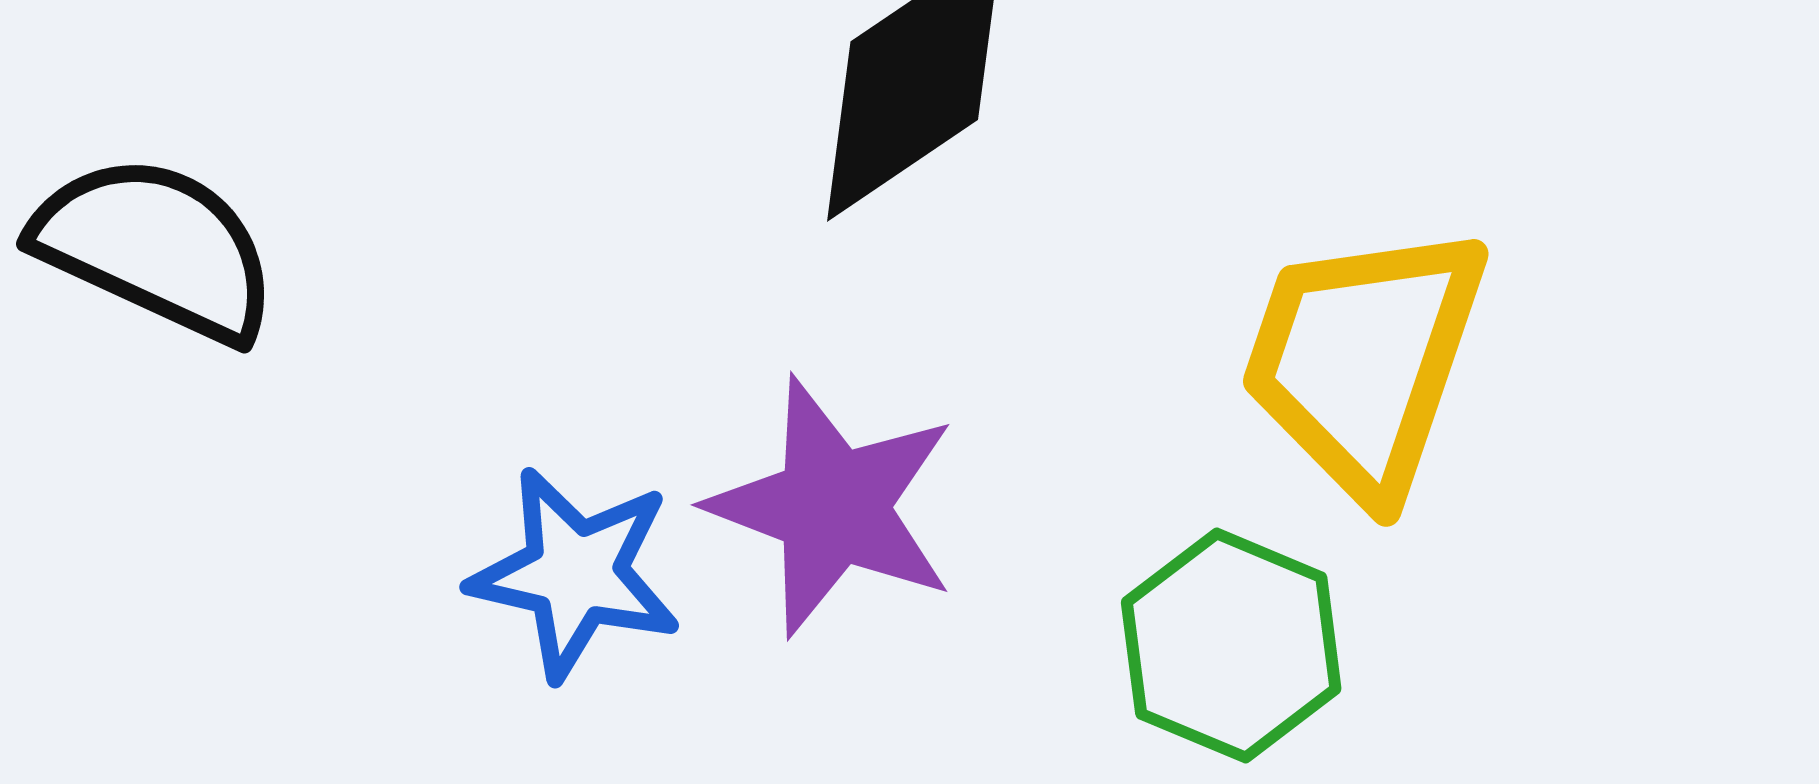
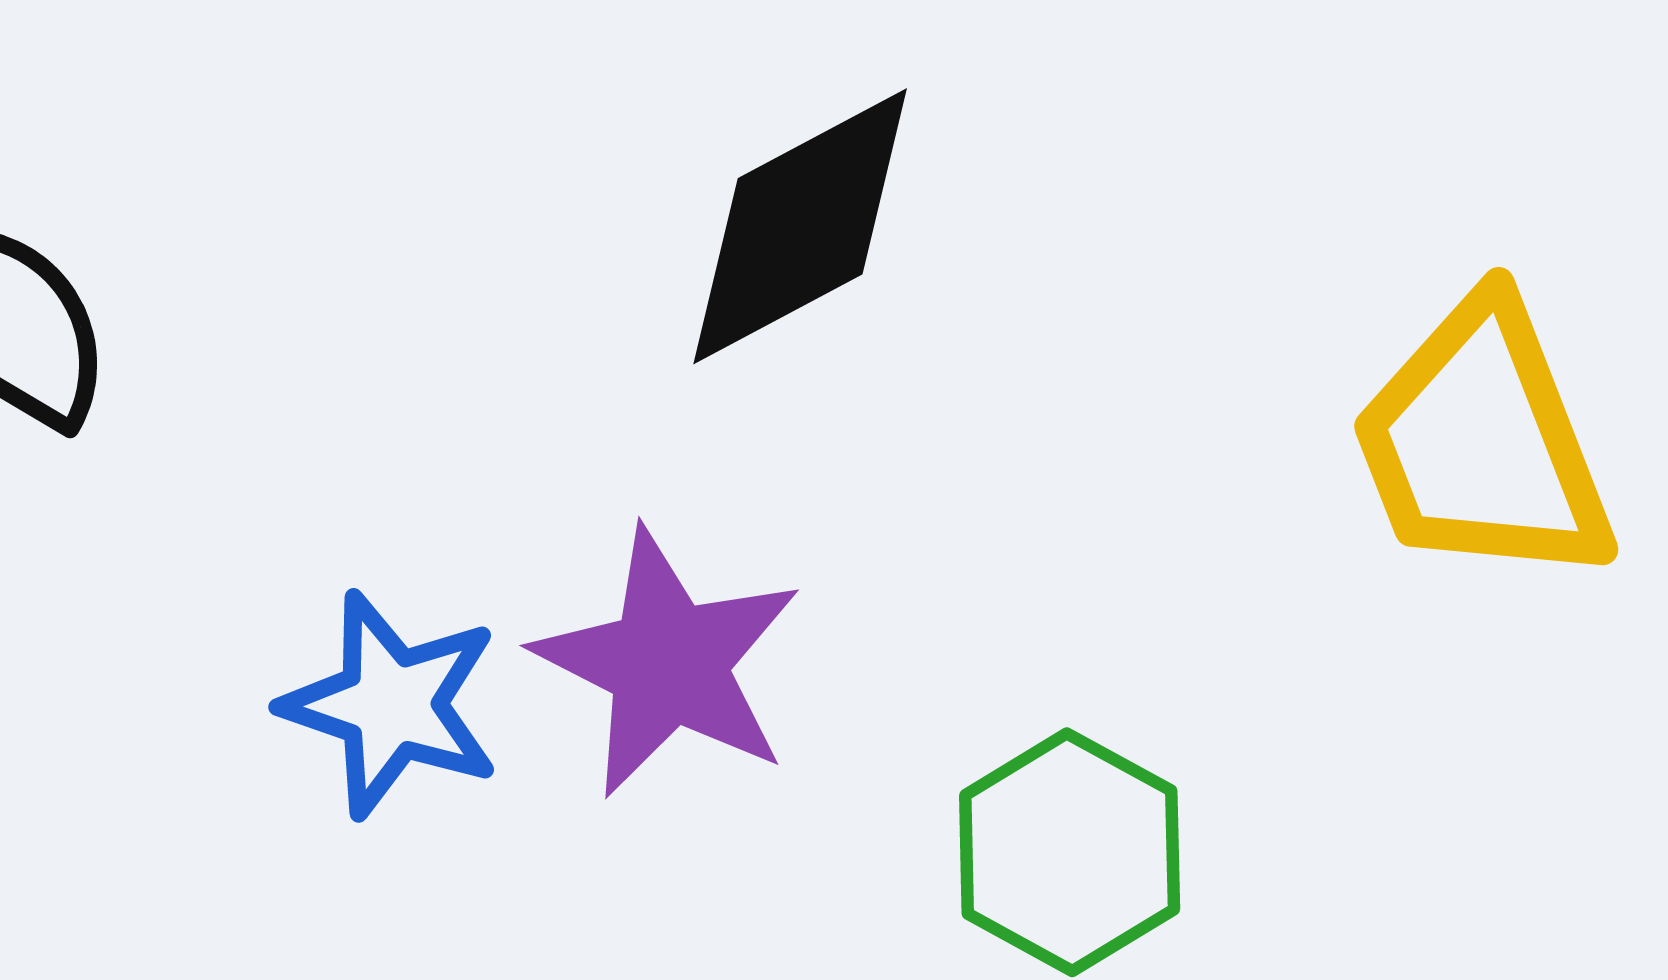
yellow trapezoid: (1364, 360) -> (1482, 443), moved, turned -46

